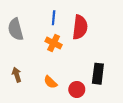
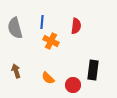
blue line: (54, 18) -> (42, 22), moved
red semicircle: (80, 27) -> (76, 26), size x0.7

